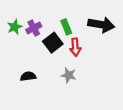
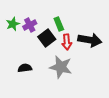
black arrow: (101, 25) -> (90, 40), moved
gray star: (69, 75) -> (61, 67), size x1.6

